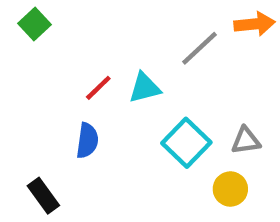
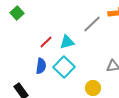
cyan square: (186, 143) -> (64, 67), moved
yellow circle: (230, 189) -> (93, 88), moved

